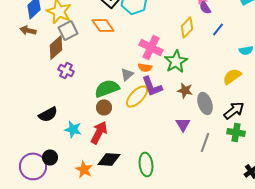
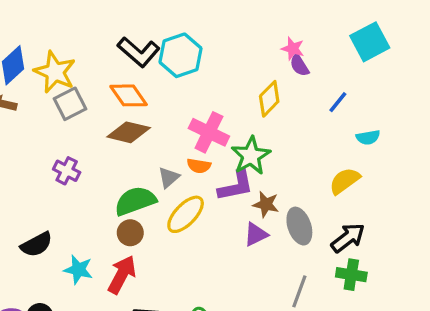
blue line: (218, 29) -> (338, 102), moved
brown diamond: (56, 47) -> (129, 132), moved, turned 55
purple L-shape: (152, 86) -> (236, 186), moved, turned -80
purple triangle: (183, 124) -> (256, 234), moved, turned 35

